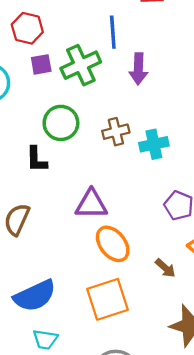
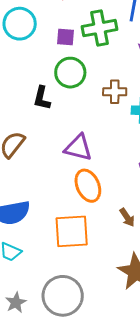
purple square: (41, 64) -> (66, 37), moved

